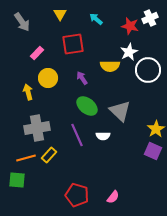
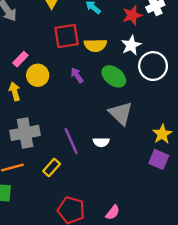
red star: (130, 26) -> (132, 15), turned -30
pink rectangle: (37, 53) -> (20, 59), moved
yellow semicircle: (110, 66) -> (95, 45), moved
green ellipse: (87, 106) -> (114, 76), moved
yellow rectangle: (49, 155) -> (52, 167), moved

